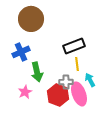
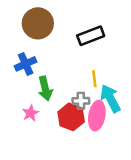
black rectangle: (74, 46) -> (91, 36), moved
cyan arrow: (90, 80) -> (110, 98), size x1.6
pink ellipse: (79, 94) -> (97, 116), turned 30

